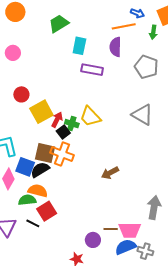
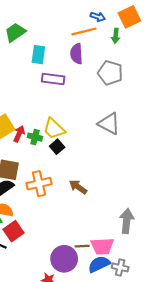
black square: (63, 132) -> (57, 147), moved
orange cross: (62, 154) -> (39, 184), moved, turned -30
brown arrow: (110, 173) -> (78, 187), turned 66
purple circle: (93, 240) -> (64, 259), size x1.6

